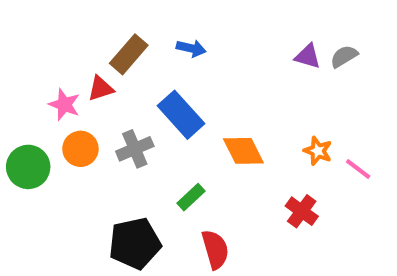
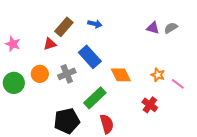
pink star: (64, 105) -> (13, 44), moved
green rectangle: (191, 197) -> (95, 98), size x1.6

